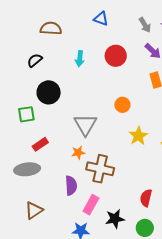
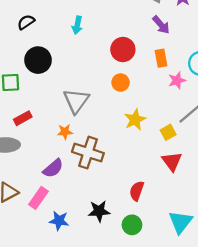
red circle: (116, 56) -> (123, 49), moved
purple semicircle: (71, 186) -> (53, 168), turned 48
pink rectangle: (91, 205) -> (38, 198), moved

